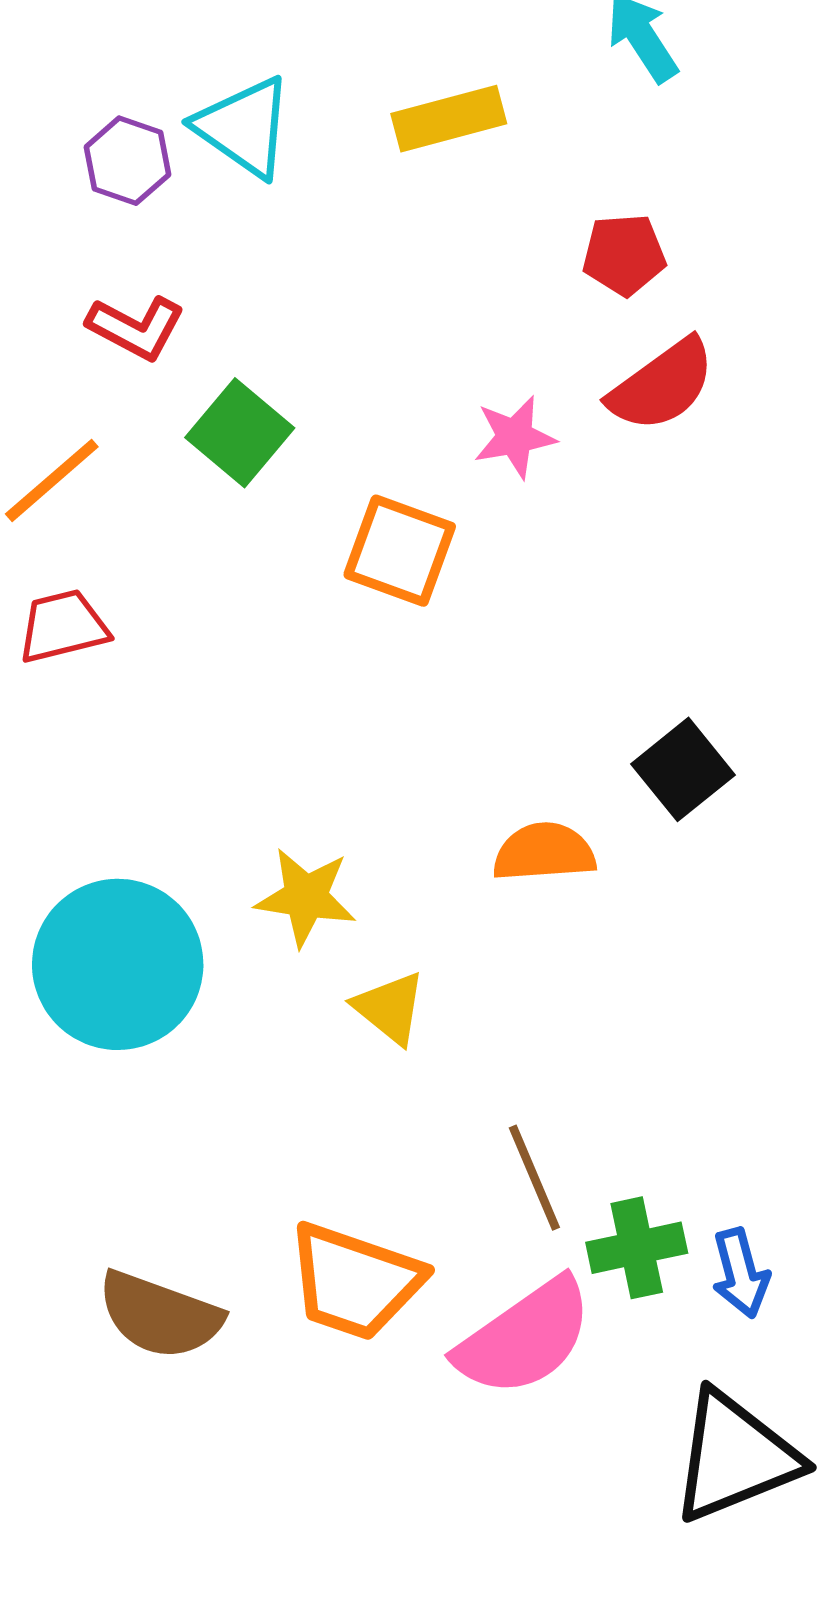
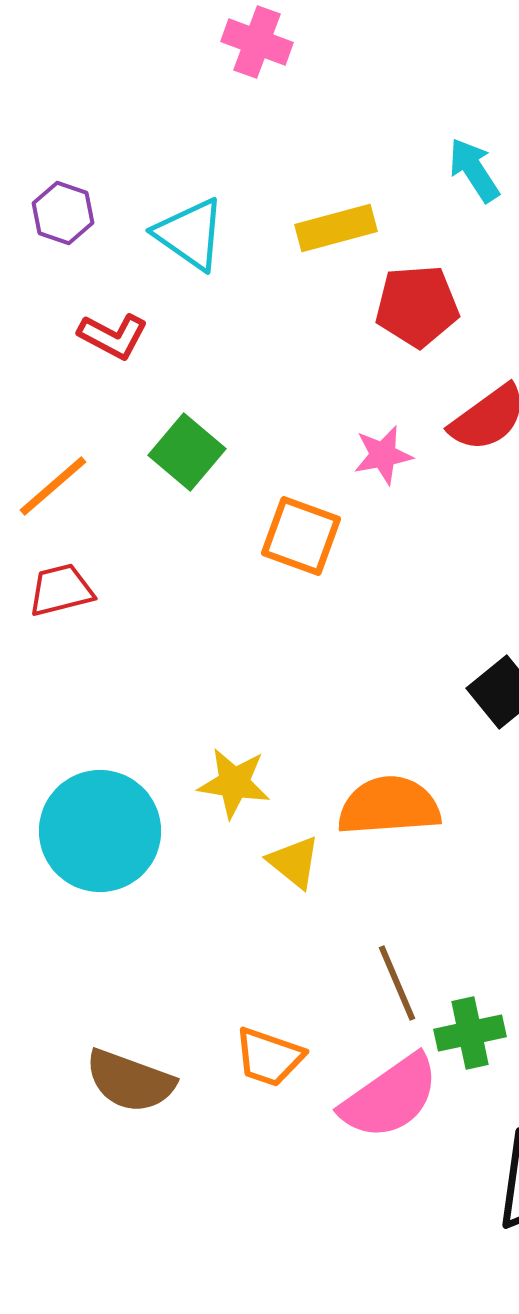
purple hexagon: (128, 161) -> (63, 213), moved
red pentagon: (624, 255) -> (417, 306), moved, size x1.4
red L-shape: (136, 328) -> (113, 336), moved
orange semicircle: (544, 852) -> (389, 806), moved, size x1.4
orange trapezoid: (355, 1281) -> (269, 1057), size x0.7

